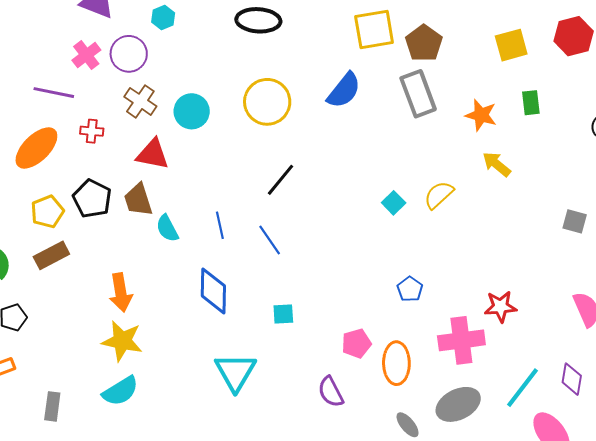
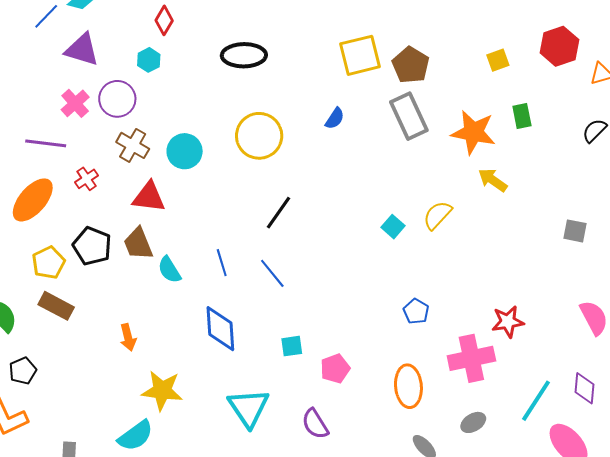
yellow square: (511, 45) -> (498, 60), size x0.7
blue semicircle: (344, 90) -> (335, 118), size x0.6
orange star: (481, 115) -> (473, 132), size x1.4
red cross: (92, 131) -> (87, 179), turned -35
brown rectangle: (51, 255) -> (56, 306), turned 60
orange arrow: (121, 292) -> (128, 337), size x0.7
yellow star: (122, 341) -> (162, 391), moved
pink pentagon: (356, 343) -> (335, 369), moved
purple semicircle: (331, 392) -> (315, 424), moved
gray ellipse: (458, 404) -> (473, 422), size x0.6

